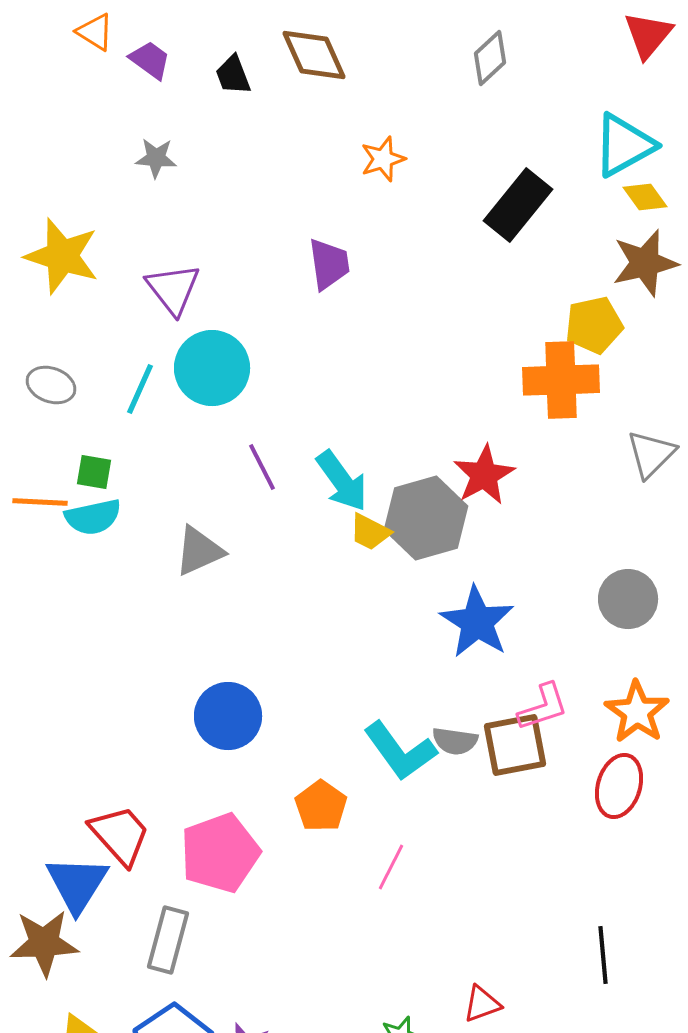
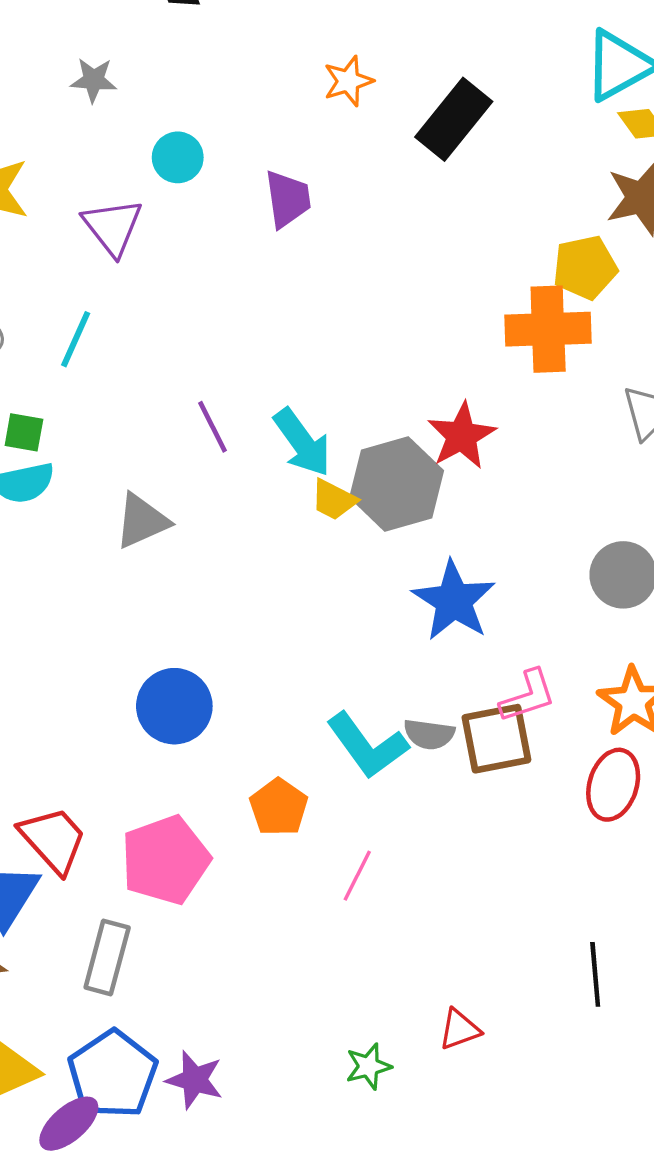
black rectangle: (518, 205) -> (454, 119), moved
cyan circle: (212, 368) -> (178, 157), moved, size x0.6

